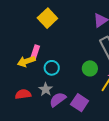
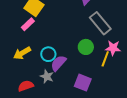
pink rectangle: (35, 52) -> (28, 24), moved, turned 40
purple semicircle: (58, 100) -> (58, 63), moved

